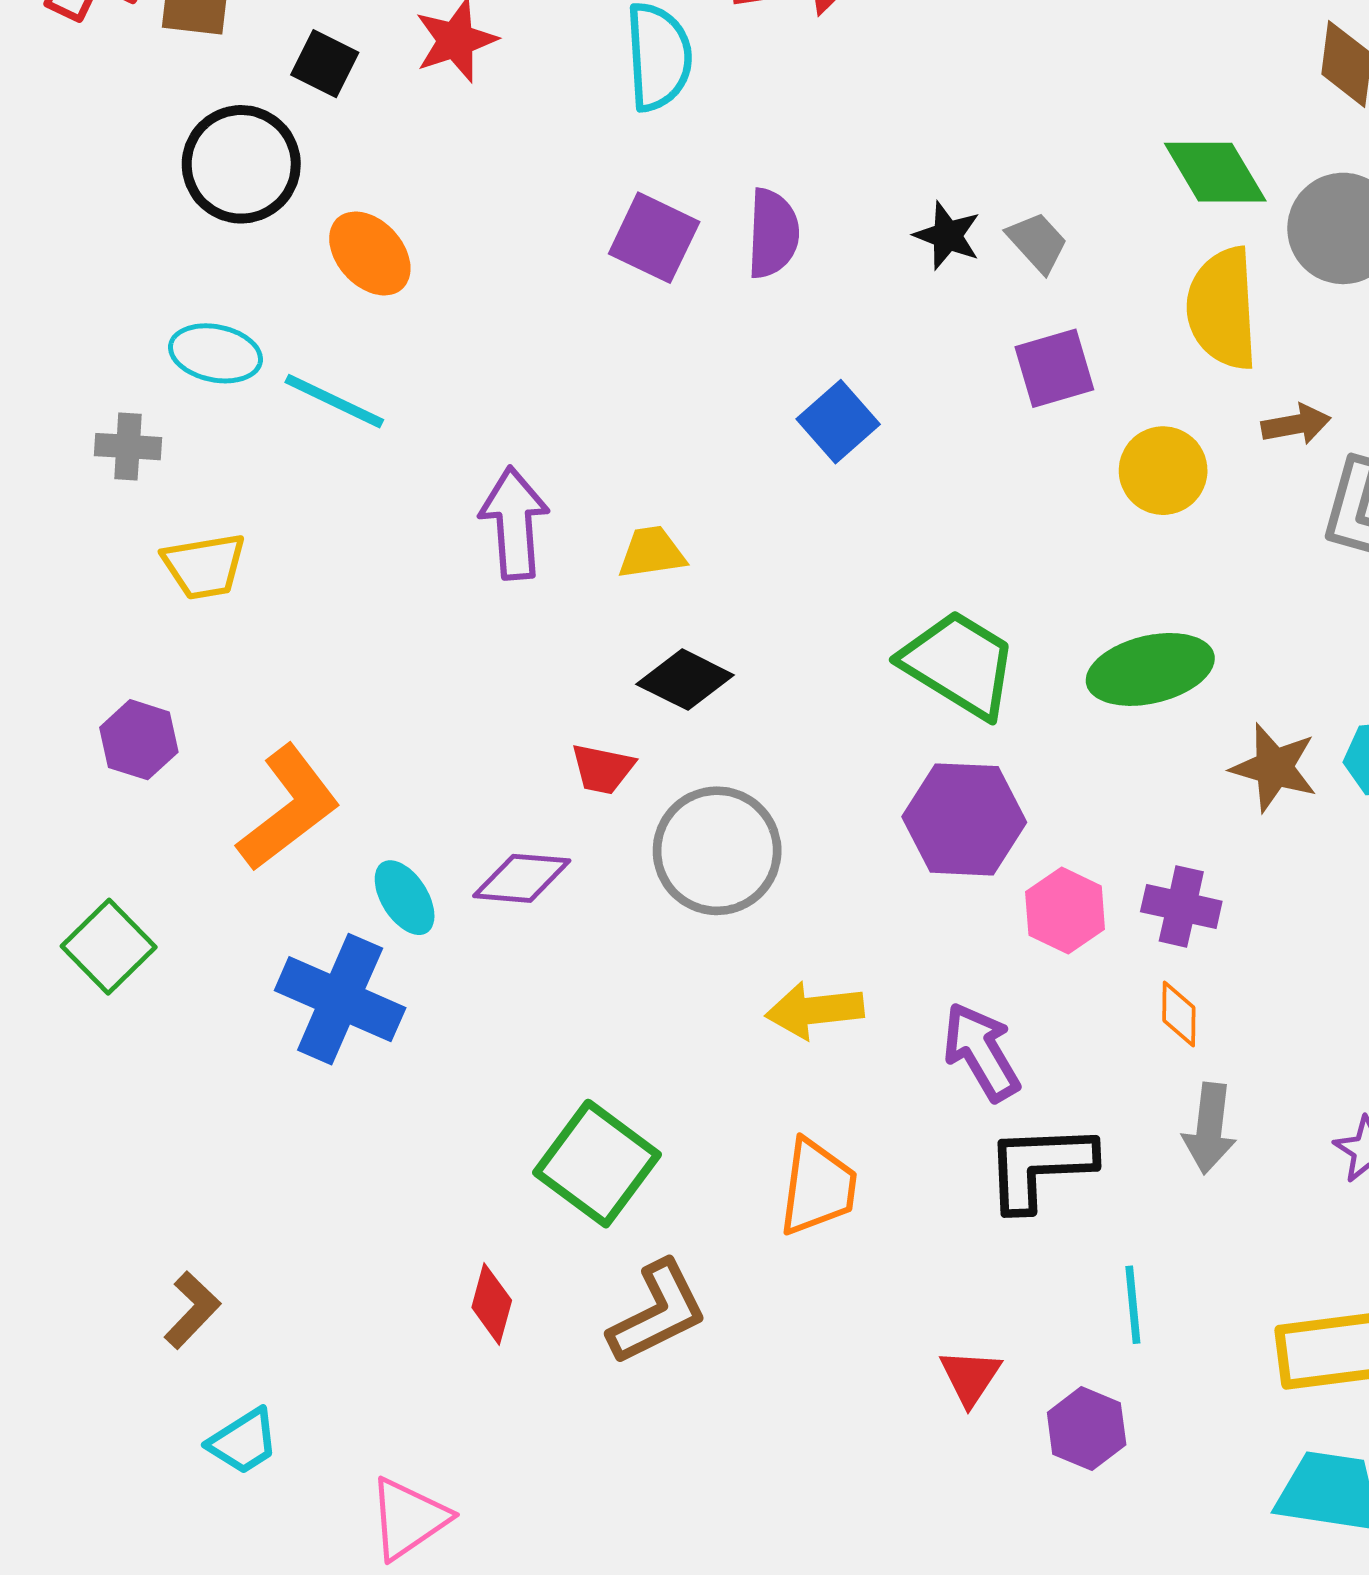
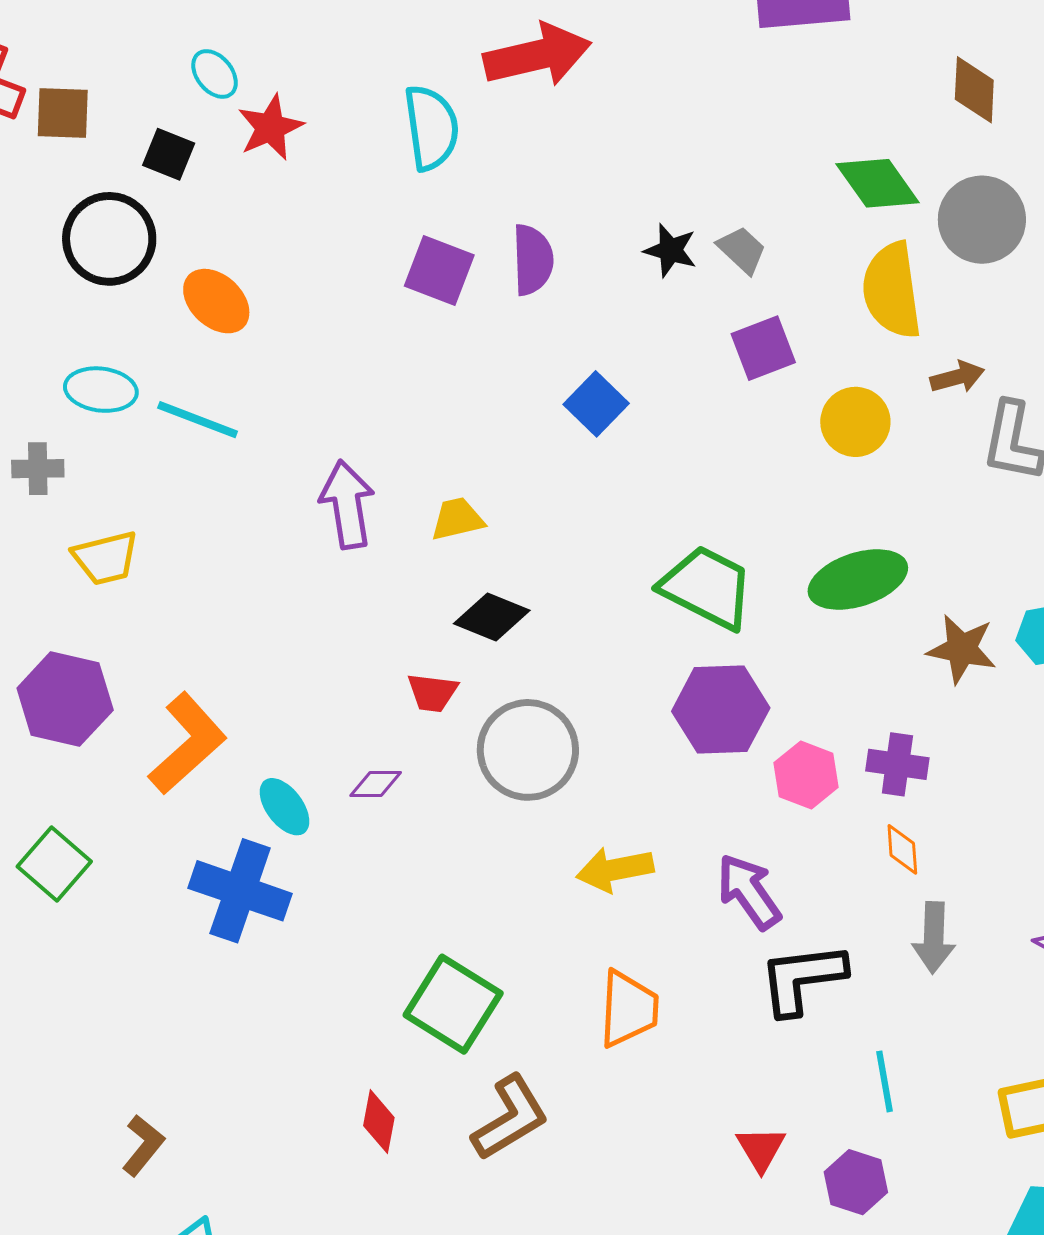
purple hexagon: (139, 740) -> (65, 699), size x1.5
purple diamond: (522, 878) -> (376, 784), size x0.7

